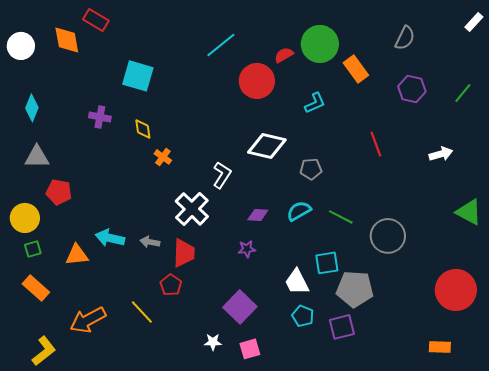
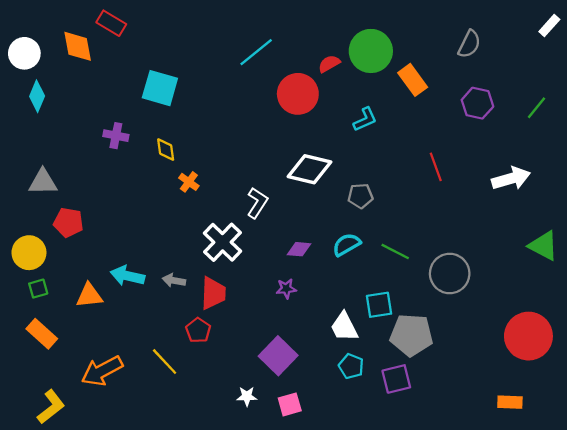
cyan diamond: (32, 108) -> (37, 96), moved
white arrow: (441, 154) -> (511, 178), size x1.4

